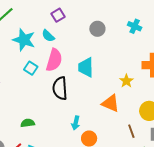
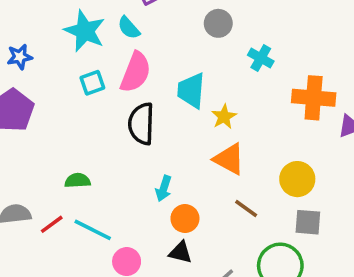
cyan cross: (135, 26) -> (261, 58), moved
cyan square: (31, 68) -> (92, 83), turned 32
yellow star: (126, 81) -> (224, 117), moved
brown line: (131, 131) -> (246, 209), moved, turned -40

